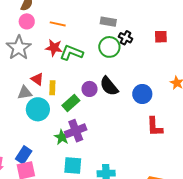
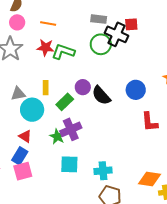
red square: (161, 37) -> (131, 24), moved
black cross: (126, 38) -> (117, 34), size x1.6
red triangle: (37, 79) -> (25, 136), moved
black semicircle: (109, 86) -> (101, 95), moved

